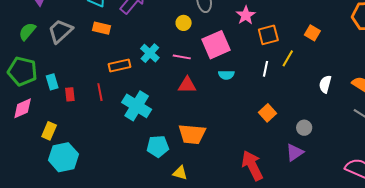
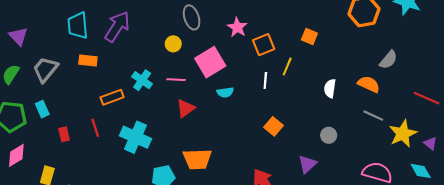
cyan rectangle: (52, 82) -> (42, 109), moved
red triangle: (187, 85) -> (186, 108), turned -30
gray circle: (304, 128) -> (329, 135), moved

